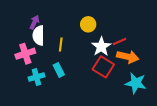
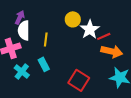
white star: (101, 47) -> (90, 29), moved
red square: (103, 67) -> (79, 80), moved
cyan cross: (36, 77) -> (22, 71), turned -35

